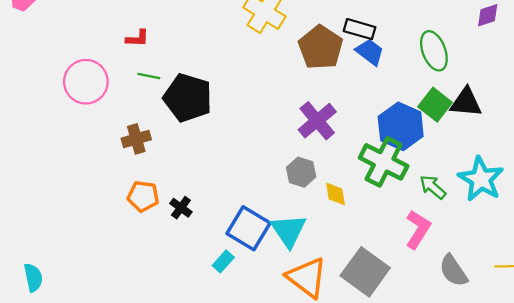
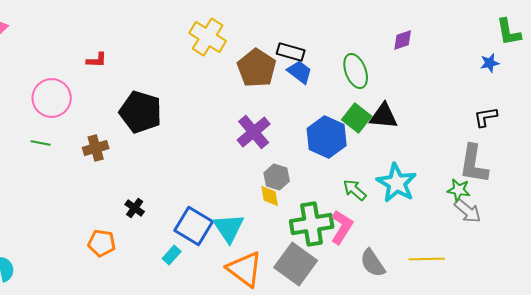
green line: (149, 76) -> (41, 143), moved
green cross: (384, 162) -> (312, 224), moved, turned -36
gray hexagon: (301, 172) -> (277, 177), moved
orange pentagon: (143, 196) -> (102, 243), moved

